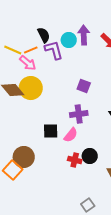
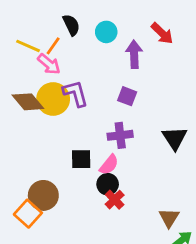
purple arrow: (84, 35) -> (134, 54), moved
orange line: (31, 50) -> (53, 46), turned -32
purple L-shape: (54, 50) -> (75, 93), moved
black circle: (90, 156) -> (108, 184), moved
red cross: (75, 160) -> (115, 200), turned 32

